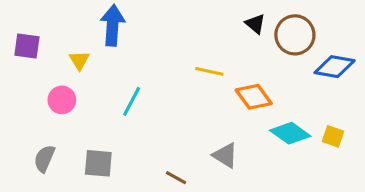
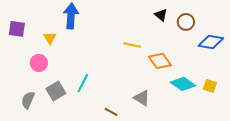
brown circle: (295, 35) -> (186, 22), size x0.7
cyan line: (132, 101) -> (83, 83), moved
gray square: (98, 163) -> (56, 91), moved, turned -36

